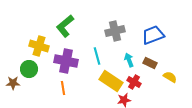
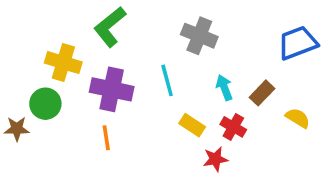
gray cross: (115, 31) -> (199, 36), turned 36
blue trapezoid: (153, 35) -> (298, 43), moved
brown rectangle: (150, 63) -> (262, 93), turned -72
yellow rectangle: (111, 81) -> (192, 125), size x0.6

